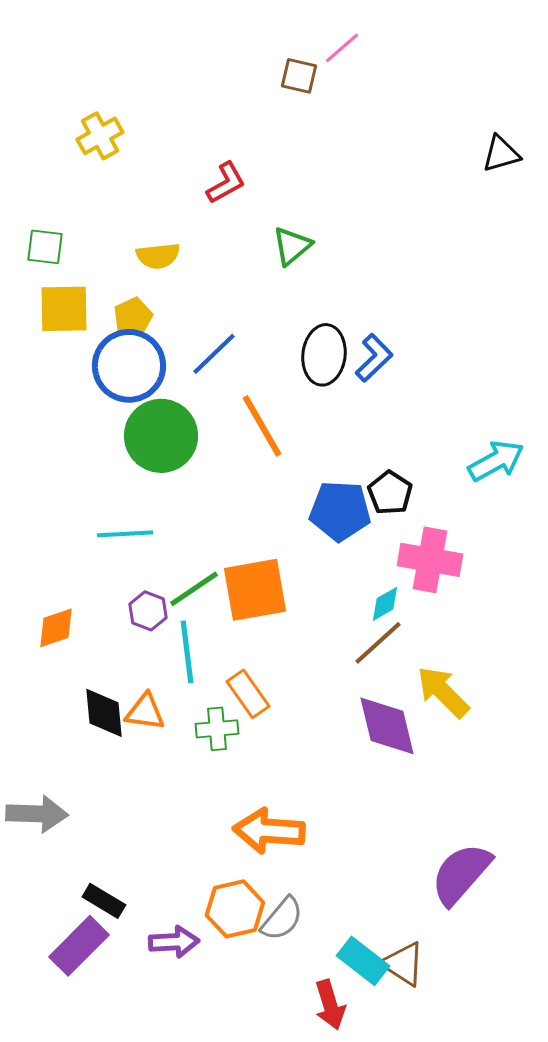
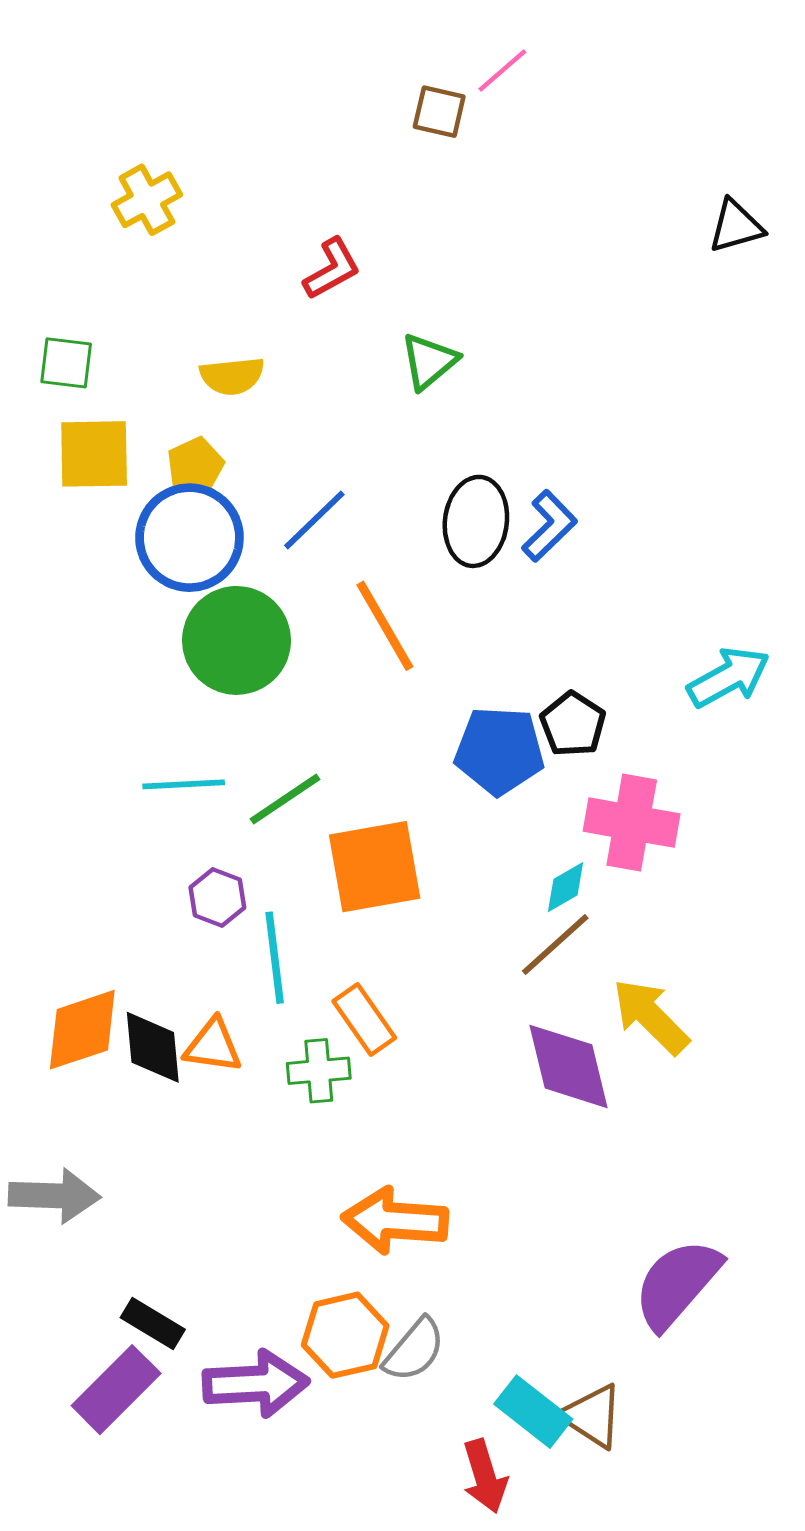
green line: (194, 589) -> (285, 799), moved
orange diamond: (56, 628) -> (82, 1030), moved, size x1.4
purple arrow: (174, 942) -> (256, 1384), size x1.4

